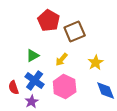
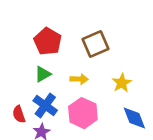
red pentagon: (49, 21) -> (48, 41), moved
yellow arrow: (62, 60) -> (79, 79), turned -128

